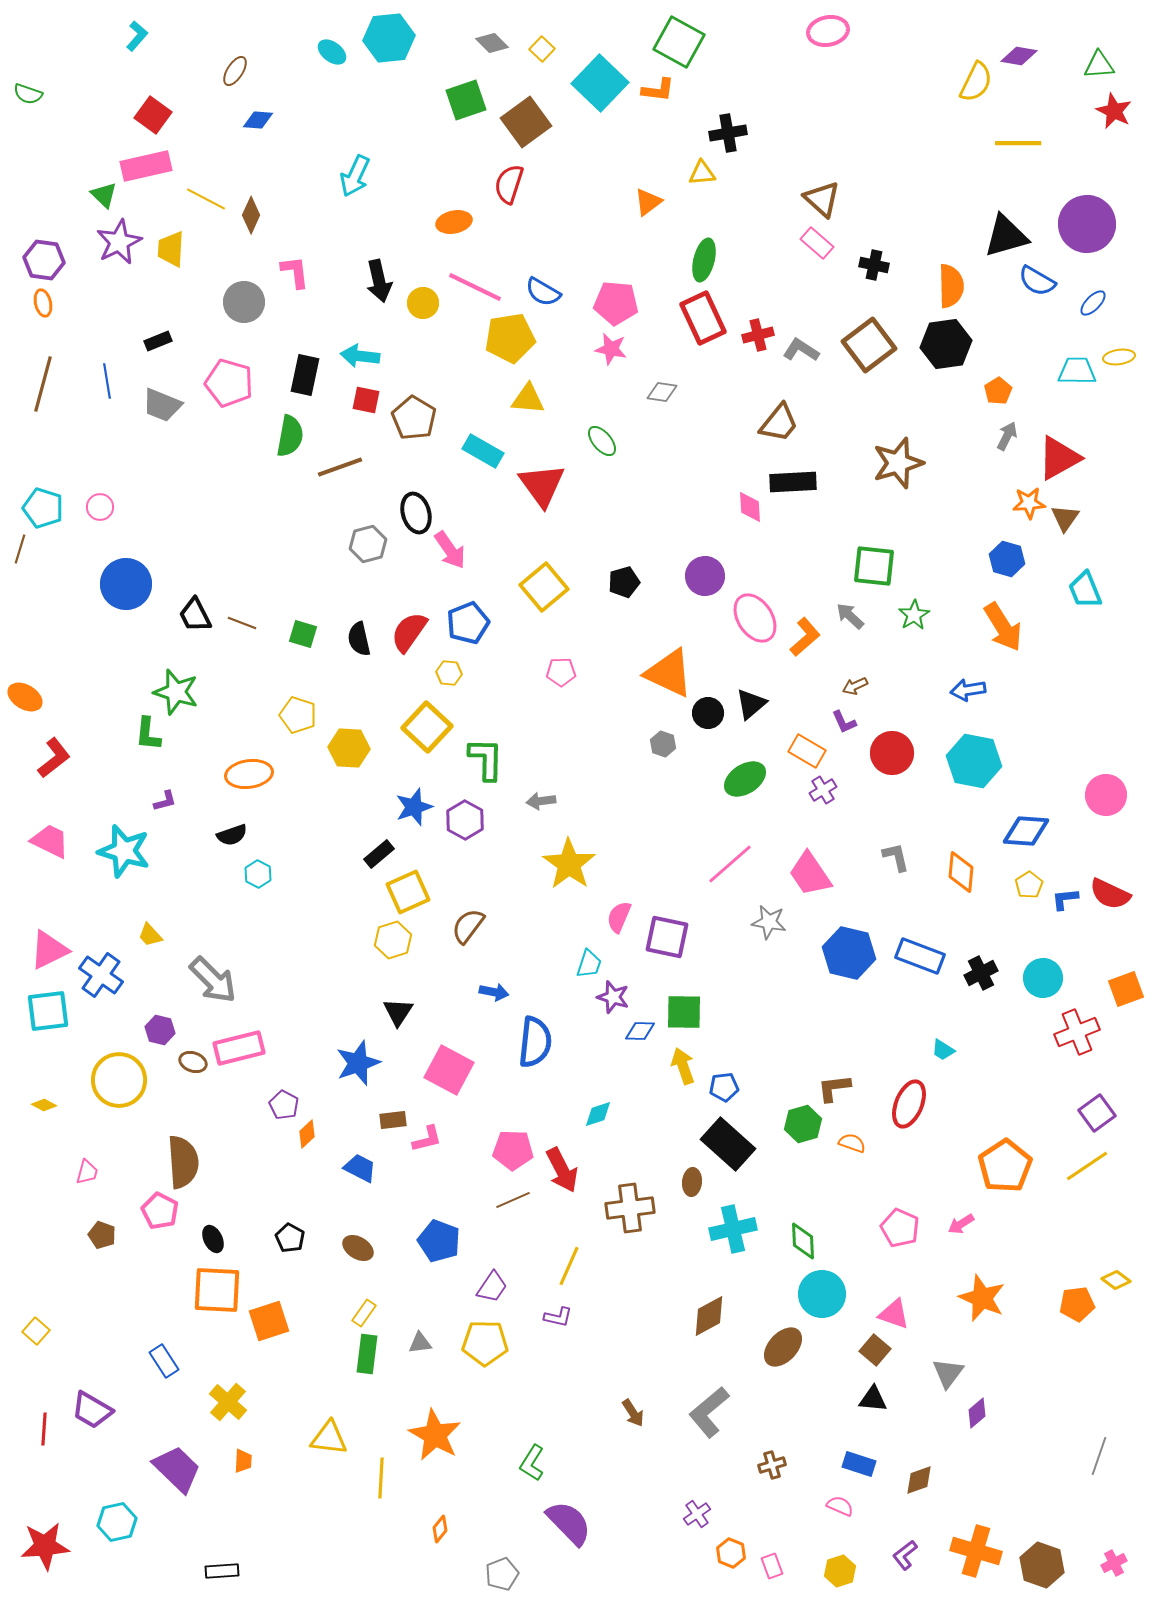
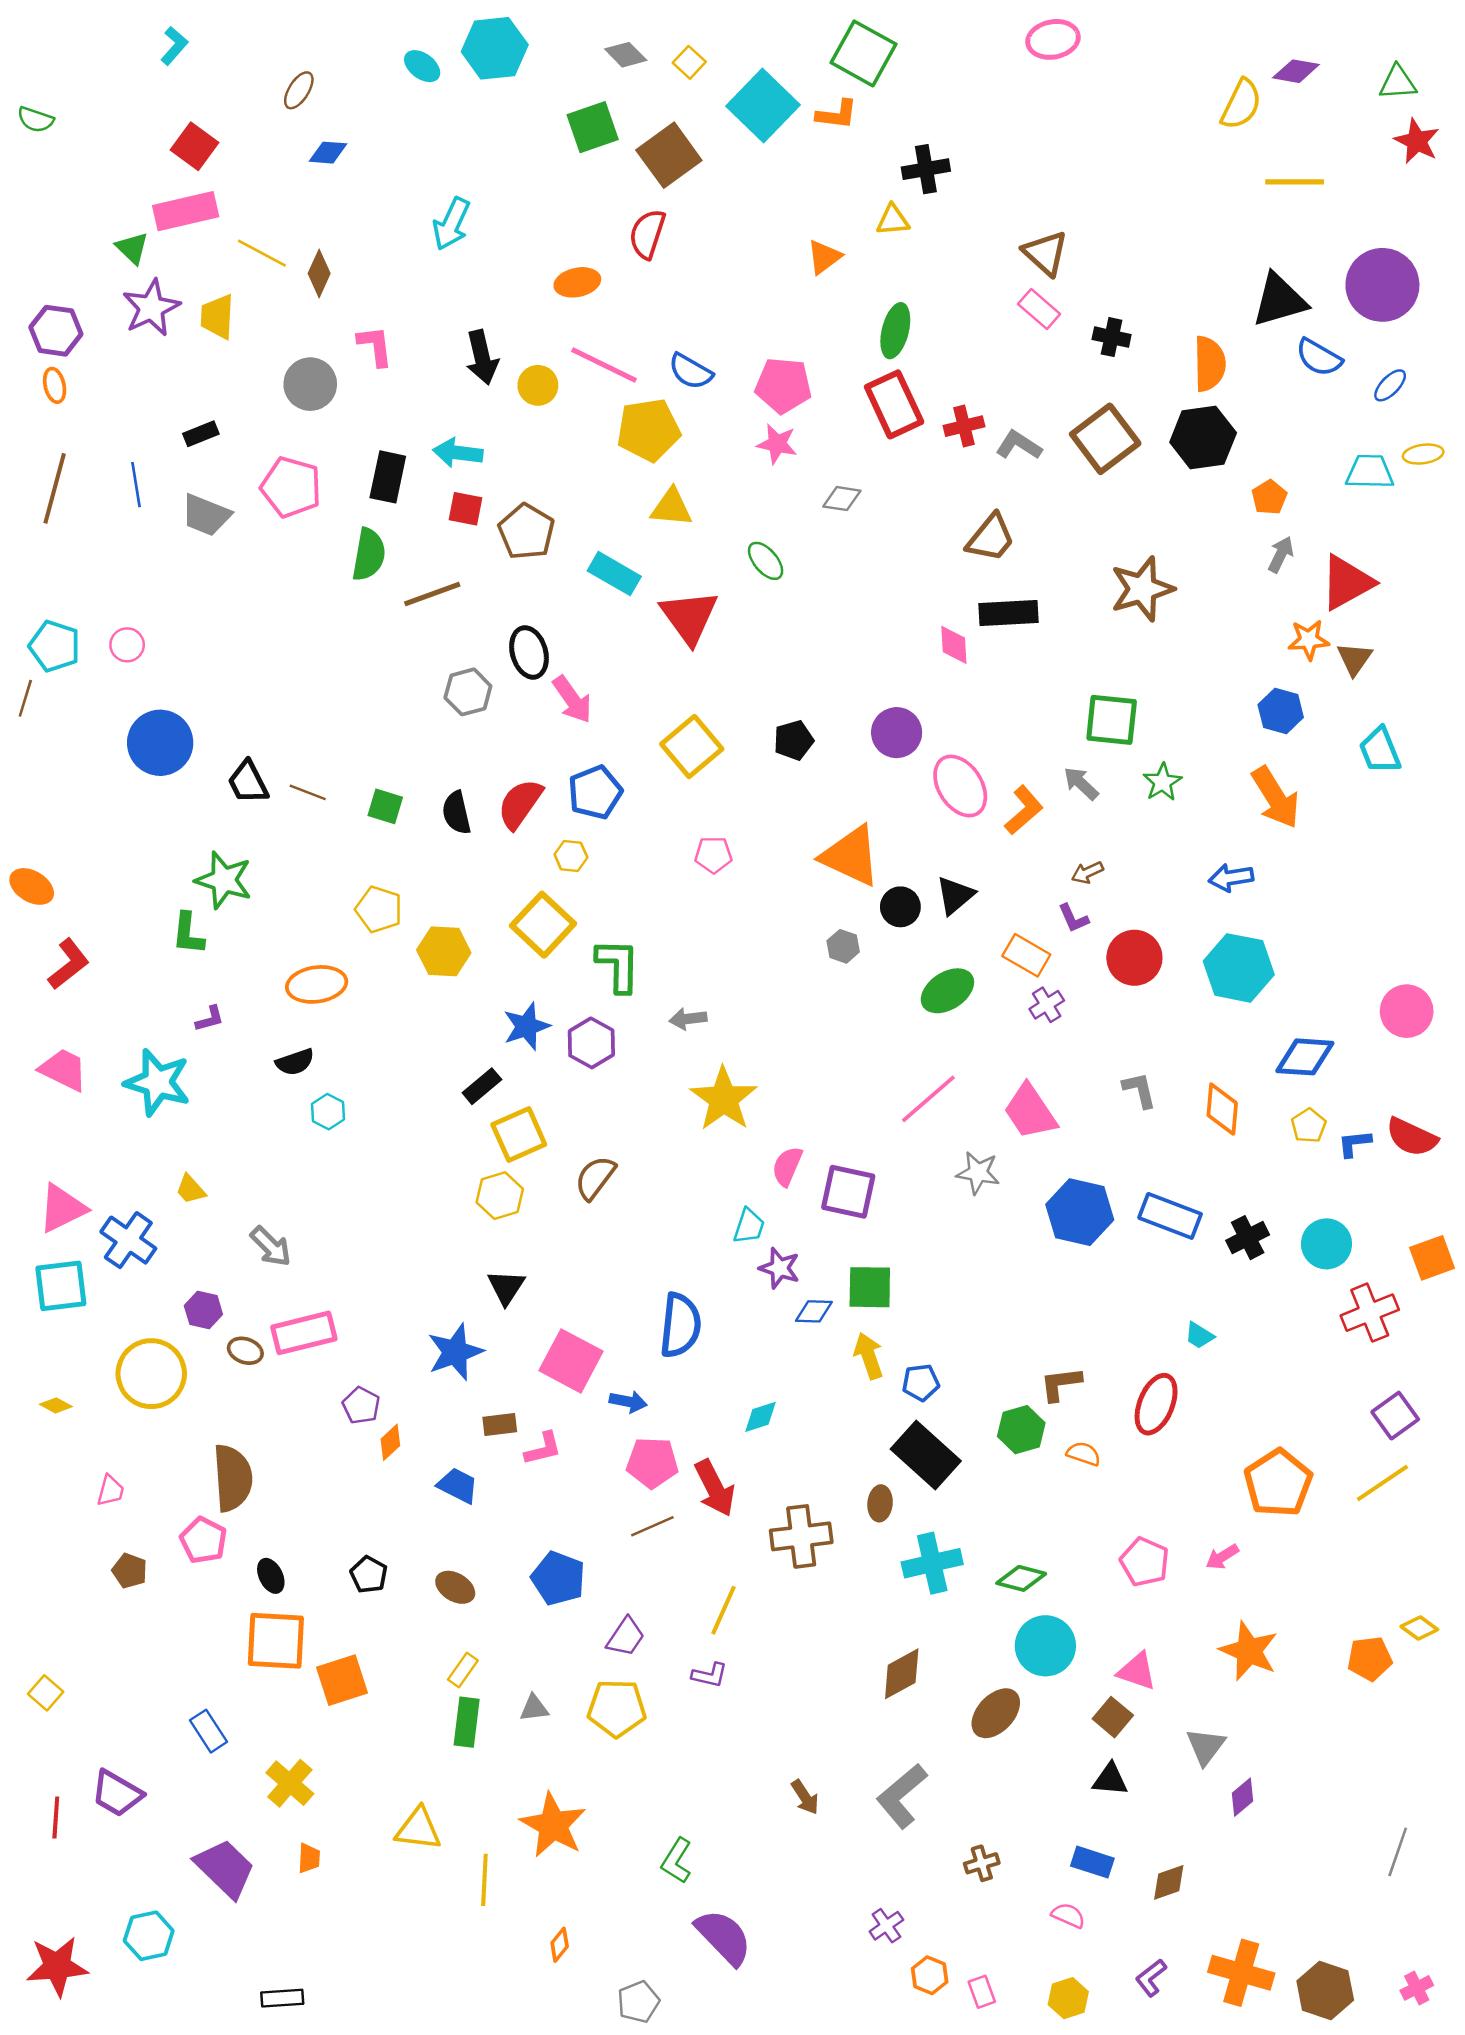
gray arrow: (213, 980) -> (271, 1246), size x0.7
blue arrow: (494, 992) -> (628, 1402), moved
green diamond: (803, 1241) -> (1021, 1578), turned -72

